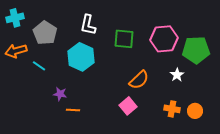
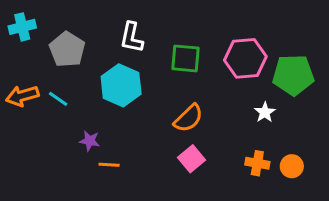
orange arrow: (16, 51) -> (22, 96), moved
orange semicircle: (139, 80) -> (188, 118), moved

